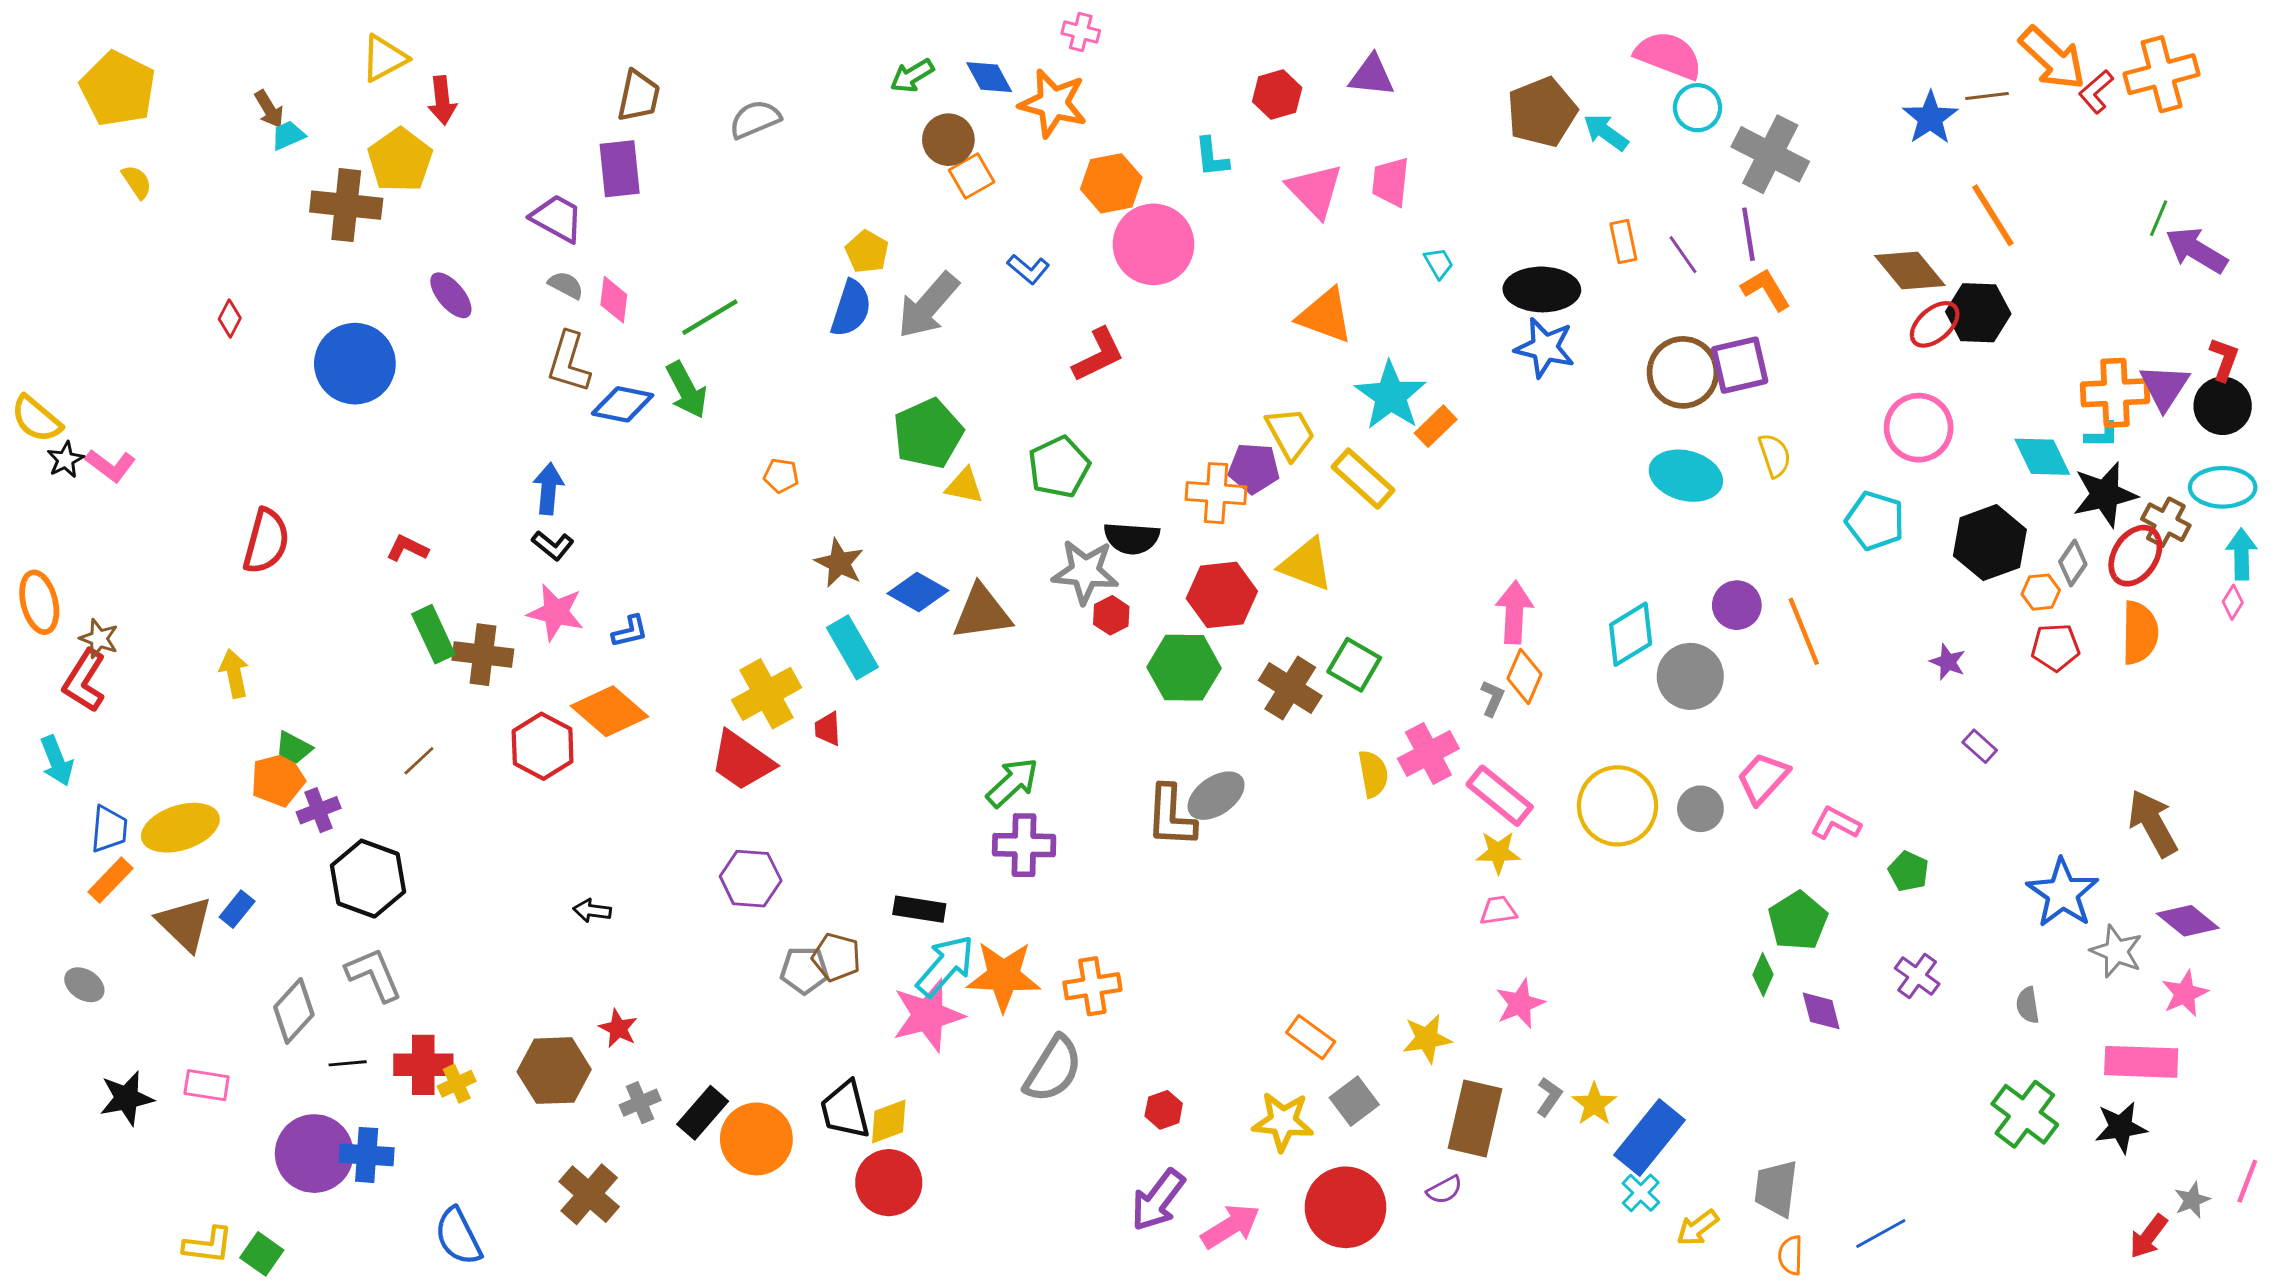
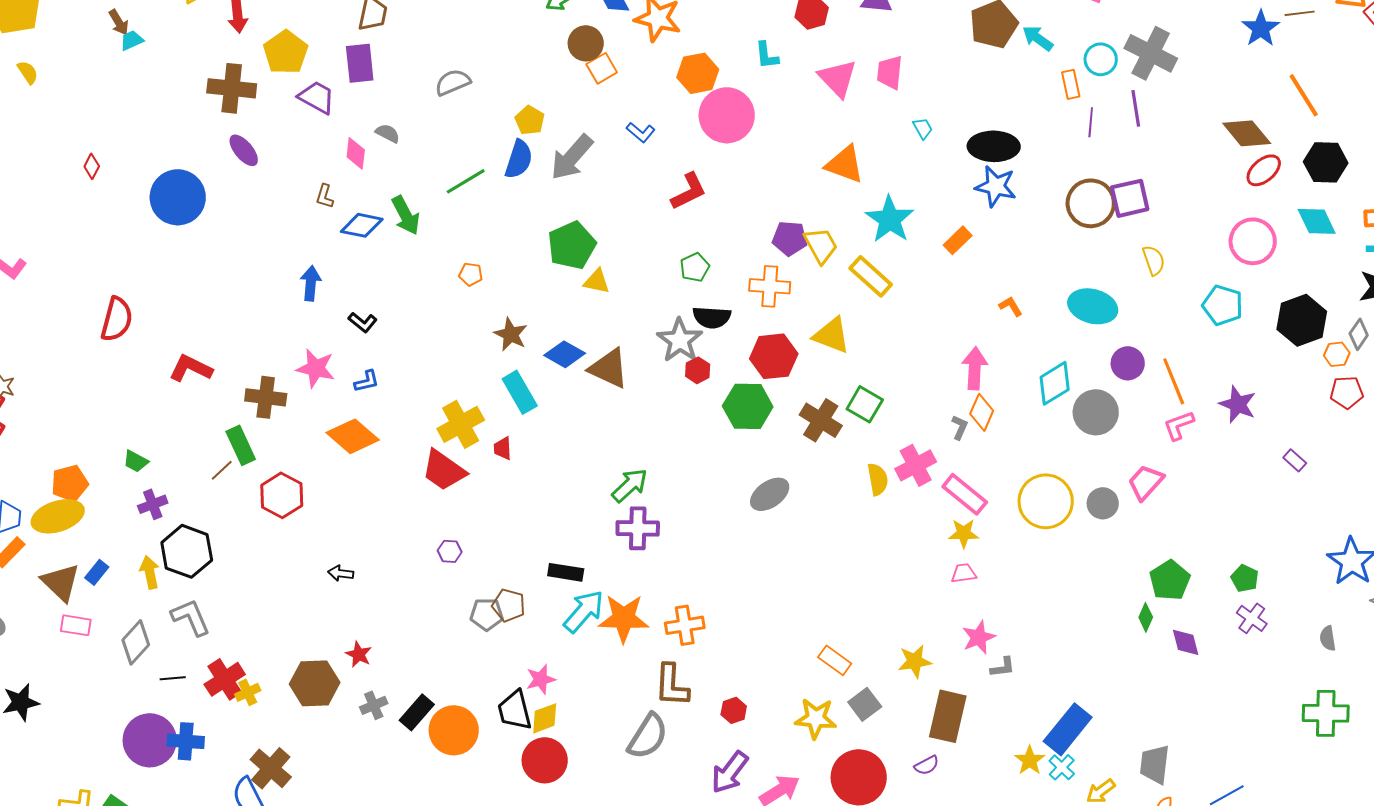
cyan circle: (1698, 108) -> (1101, 59), moved
gray semicircle: (755, 119) -> (453, 82), moved
yellow pentagon: (400, 160) -> (286, 52), moved
brown cross: (346, 205) -> (232, 88), moved
orange rectangle: (1623, 241) -> (1071, 84), moved
purple line: (1683, 255) -> (1091, 122), turned 40
gray semicircle: (566, 285) -> (388, 133), moved
orange L-shape: (1766, 289) -> (1011, 306), moved, size x0.7
black hexagon: (1978, 313) -> (1326, 162), moved
green line: (710, 317) -> (466, 181), moved
brown L-shape: (569, 362) -> (325, 196), size x0.6
orange rectangle: (1436, 426) -> (958, 240), moved
cyan diamond: (2042, 457) -> (1317, 221), moved
green pentagon: (1059, 467) -> (695, 267), moved, size x0.7
purple pentagon: (1254, 468) -> (790, 238), moved
cyan ellipse: (1686, 476) -> (1093, 306), moved
black L-shape: (553, 545) -> (363, 322), moved
red L-shape: (407, 548) -> (191, 368), moved, size x1.5
gray star: (1085, 572) -> (680, 340), turned 30
brown triangle: (982, 612) -> (609, 368), turned 33
green rectangle: (433, 634) -> (241, 445), moved
purple star: (1948, 662) -> (1238, 404), moved, size x1.5
yellow arrow: (234, 673) -> (150, 572), moved
red hexagon: (543, 746) -> (282, 495), moved
orange pentagon: (278, 780) -> (70, 483), moved
brown L-shape: (1171, 816) -> (672, 685), moved
pink L-shape: (1836, 823) -> (1179, 425), moved, turned -48
green pentagon: (1908, 871) -> (1245, 578), moved
purple hexagon: (751, 879) -> (450, 551), size x0.6
pink star: (928, 1015) -> (541, 679), moved, size x0.6
red cross: (423, 1065) -> (225, 679), turned -33
gray semicircle: (1053, 1069) -> (648, 736), moved
pink rectangle: (207, 1085) -> (76, 625), moved
gray L-shape: (1549, 1097) -> (1003, 667), moved, turned 48
yellow star: (1594, 1104) -> (1030, 760), moved
green cross: (2025, 1114) -> (1326, 713), turned -36
brown cross: (589, 1194) -> (271, 768), moved

